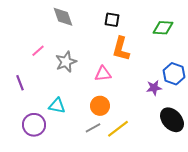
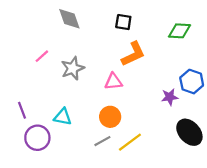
orange L-shape: (121, 49) -> (133, 54), turned -130
purple line: (20, 83) -> (22, 110), moved

